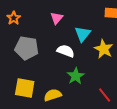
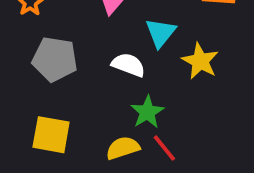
yellow semicircle: (53, 95) -> (123, 148), moved
red line: (105, 95) -> (164, 148), moved

